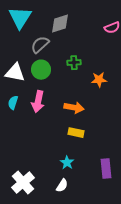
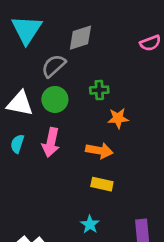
orange star: (99, 80) -> (118, 118), moved

